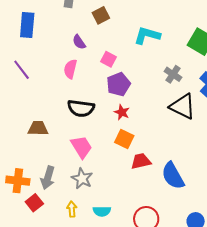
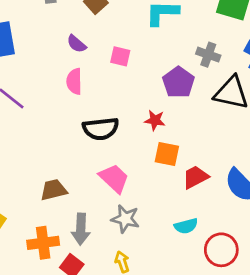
purple pentagon: (118, 84) -> (178, 82), moved
brown trapezoid: (38, 128) -> (54, 190), moved
cyan semicircle: (102, 211) -> (186, 226), moved

